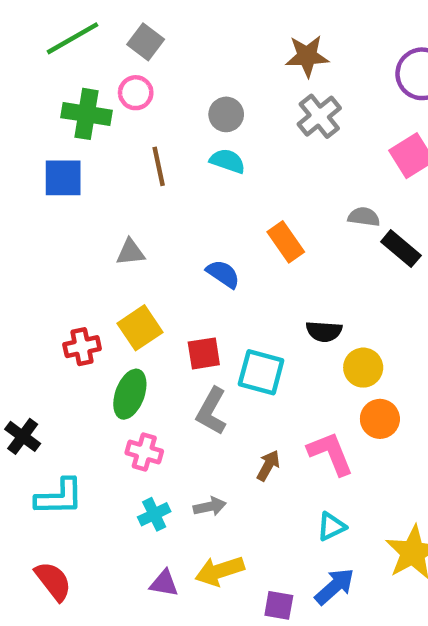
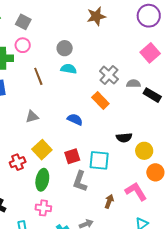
gray cross: (319, 116) -> (109, 75), moved
pink cross: (144, 452) -> (43, 208), moved

